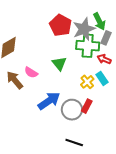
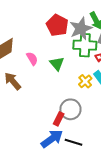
pink semicircle: (31, 72) -> (32, 59), moved, turned -152
blue arrow: (49, 101) -> (52, 139), moved
red rectangle: (87, 106) -> (59, 119), moved

